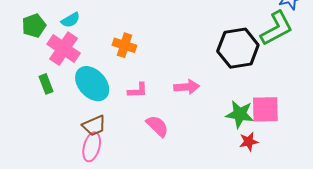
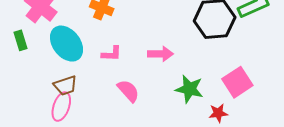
pink square: (265, 109) -> (237, 82), turned -36
green star: (240, 114) -> (189, 89), moved

